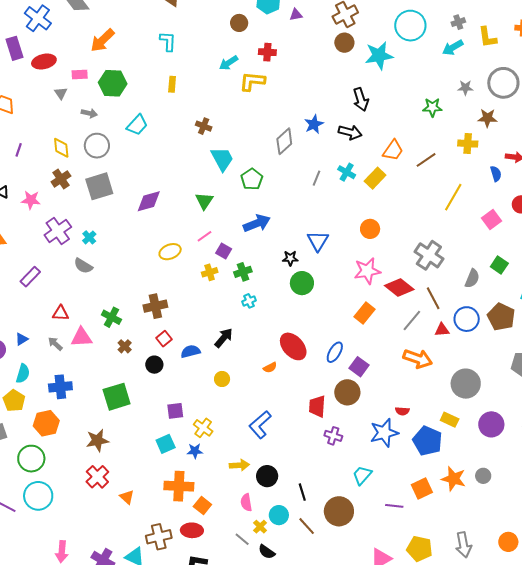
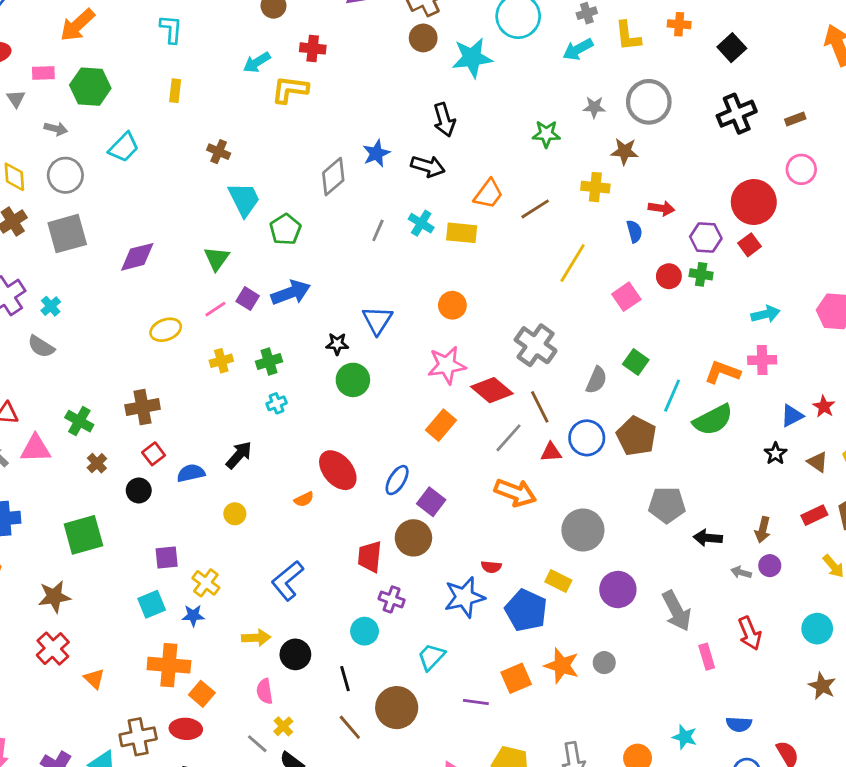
yellow rectangle: (375, 178) -> (462, 233), turned 50
purple square: (224, 251) -> (248, 299), moved
cyan circle: (279, 515) -> (365, 631), moved

